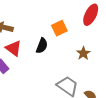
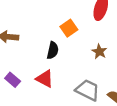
red triangle: (14, 48) -> (45, 79), moved

